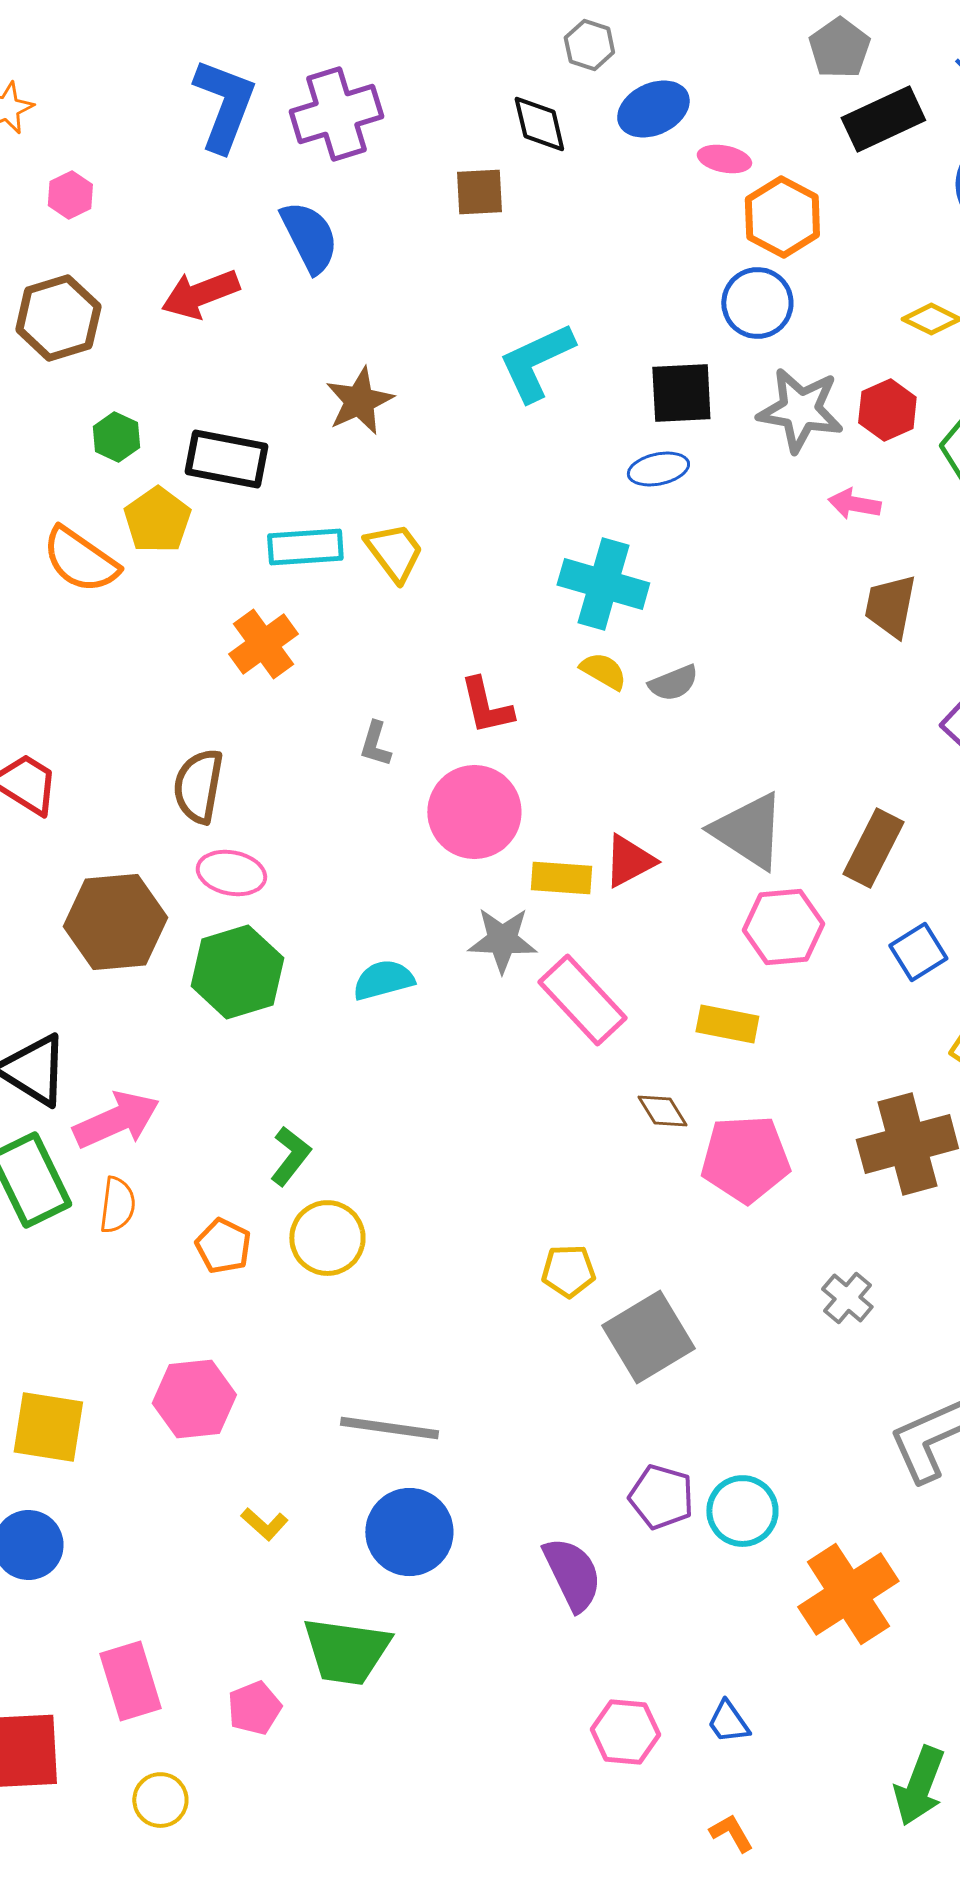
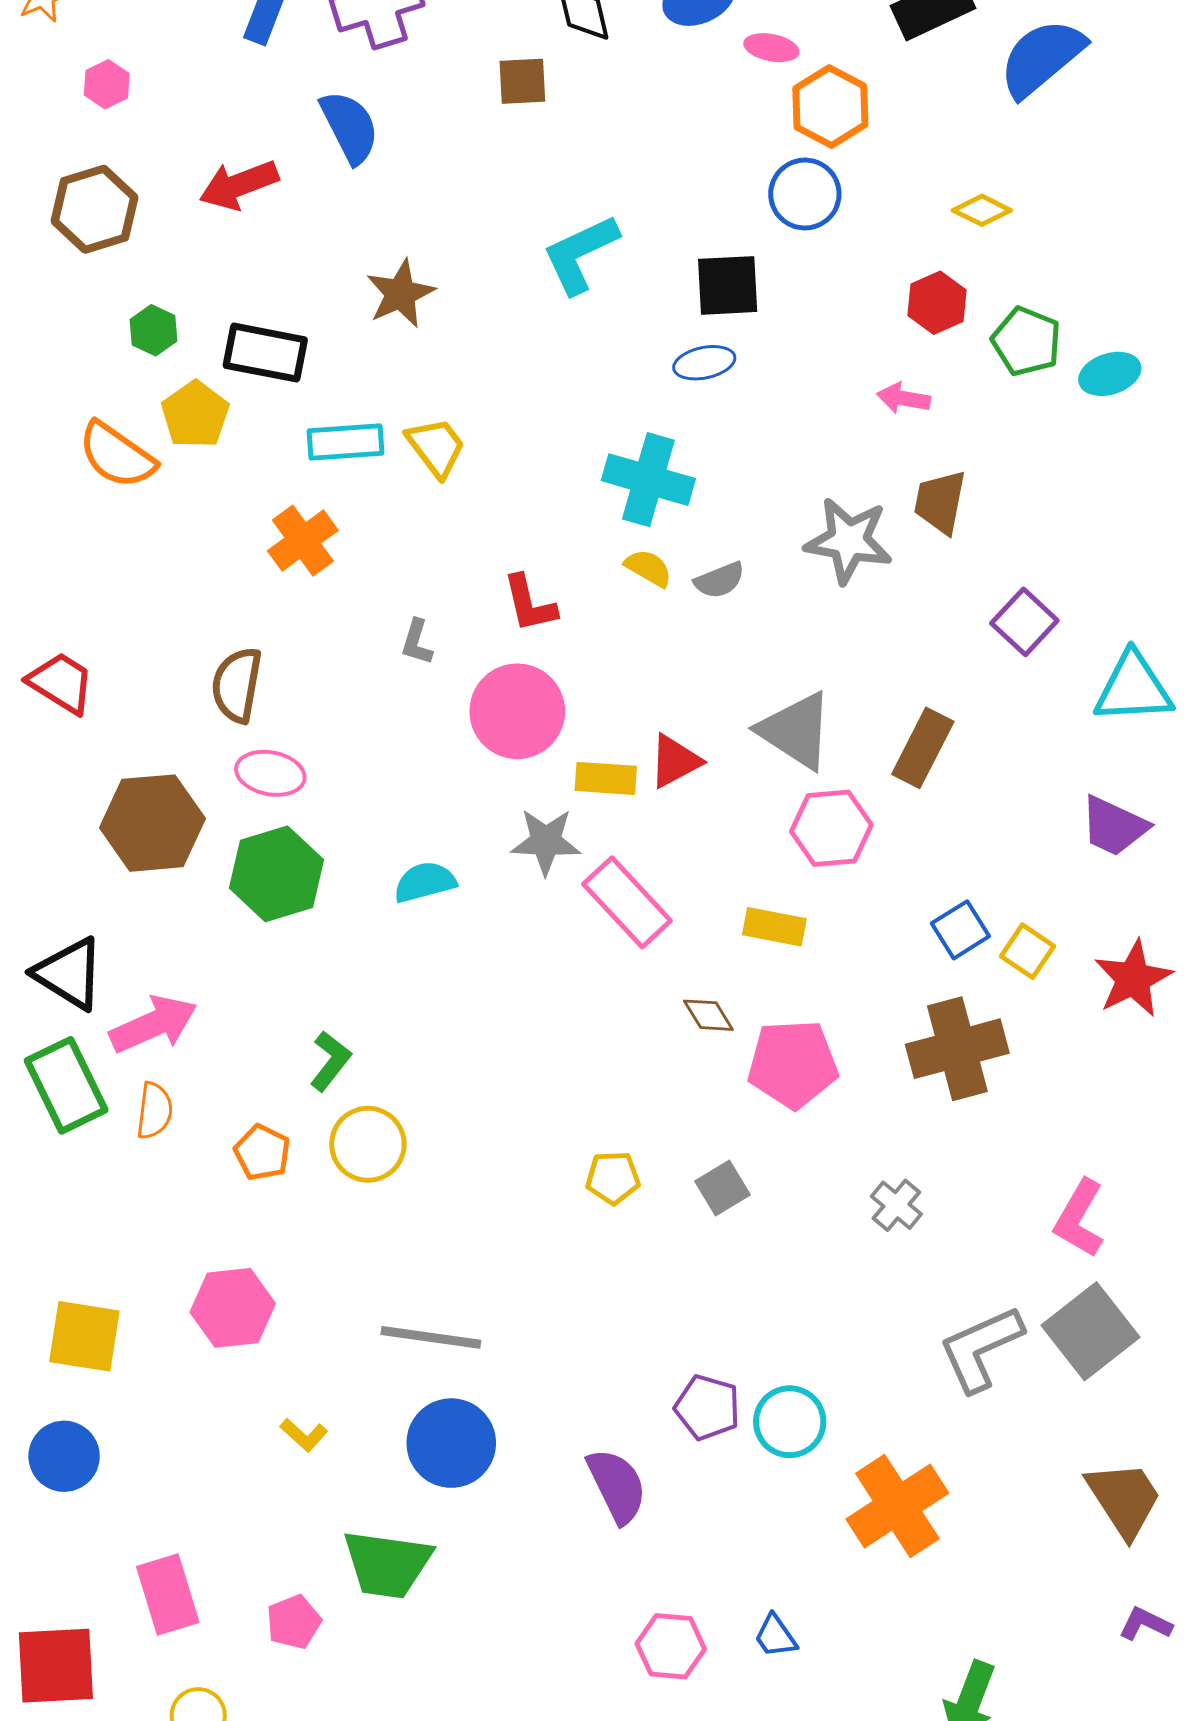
gray star: (800, 410) -> (849, 541), moved
blue square: (918, 952) -> (960, 930), moved
gray square: (648, 1337) -> (723, 1188), moved, size x0.6

